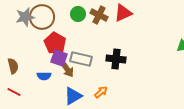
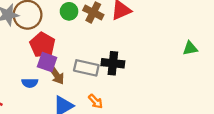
gray rectangle: (81, 59) -> (86, 68), moved
orange arrow: (101, 92) -> (96, 101), turned 88

